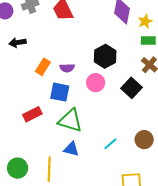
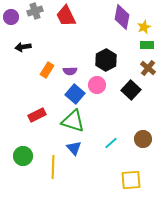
blue square: (60, 92) -> (75, 94), moved, turned 30
blue triangle: (71, 149) -> (74, 148), turned 35
green circle: (18, 168) -> (23, 156), moved

